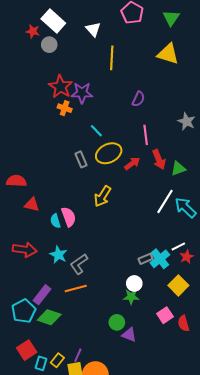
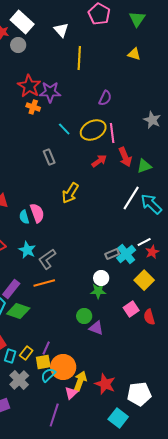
yellow triangle: (168, 54) -> (134, 54), size x0.6
yellow ellipse: (109, 153) -> (93, 130), moved

